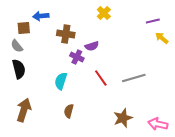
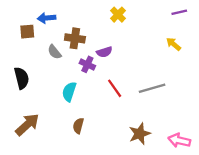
purple line: (153, 21) -> (179, 12), moved
yellow arrow: (162, 38) -> (174, 44), moved
gray semicircle: (17, 46) -> (54, 52), moved
brown arrow: (24, 110) -> (27, 125), turned 30

